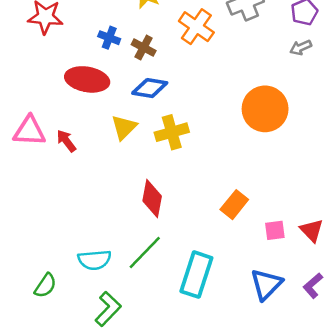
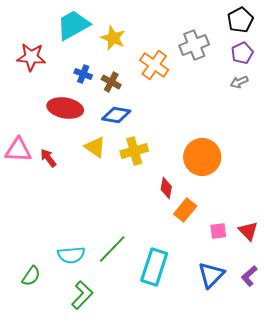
orange circle: (265, 109) -> (202, 157), moved
yellow triangle: (124, 127) -> (95, 147), turned -40
red diamond: (152, 198) -> (166, 188), moved, size x0.7

